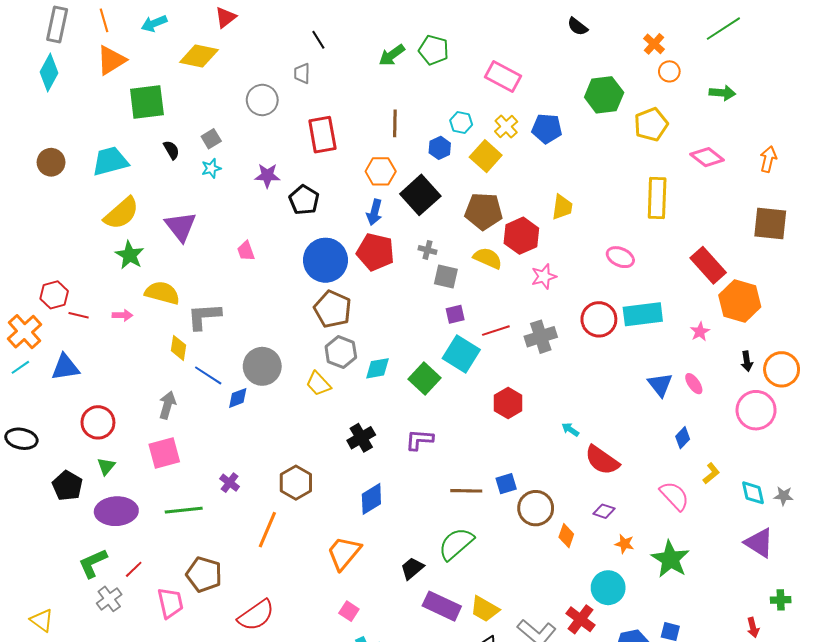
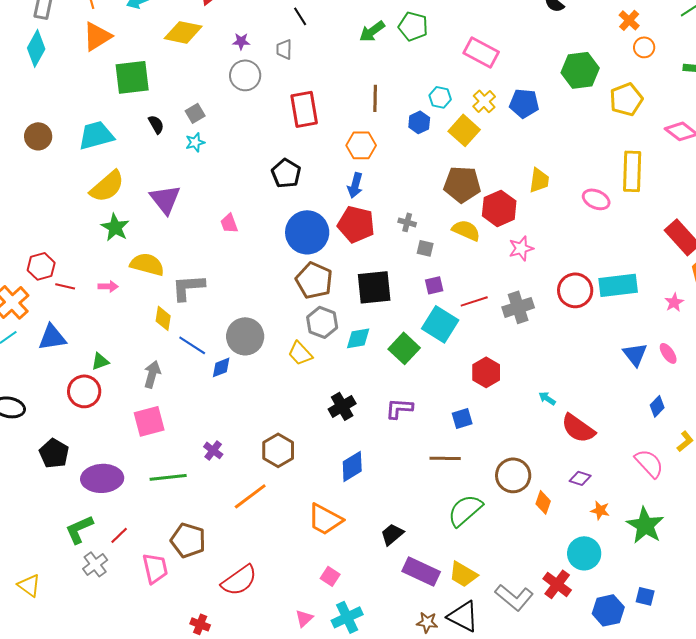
purple star: (267, 175) -> (241, 41), moved, size x0.7
black square: (420, 195) -> (374, 287), moved, turned 36
pink ellipse: (620, 257) -> (596, 199), moved
gray square: (446, 277) -> (425, 248), size x0.7
green triangle: (106, 466) -> (100, 361), moved, turned 30
blue square: (506, 484) -> (462, 418), moved
orange line: (267, 530) -> (250, 496), turned 30
green semicircle: (456, 544) -> (465, 510), moved
orange trapezoid: (344, 553) -> (325, 519), turned -102

